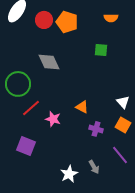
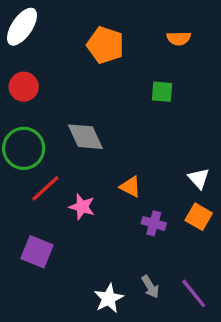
red circle: (44, 20) -> (24, 87), moved
gray diamond: (49, 62) -> (85, 137), moved
purple line: (120, 155) -> (194, 293), moved

